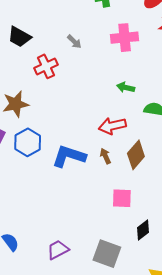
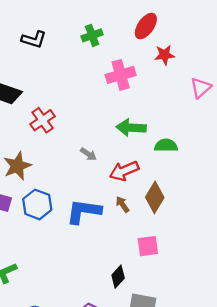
gray arrow: (74, 42) -> (88, 154), moved
green arrow: (126, 87) -> (131, 128), size x1.5
black diamond: (143, 230) -> (118, 277), moved

